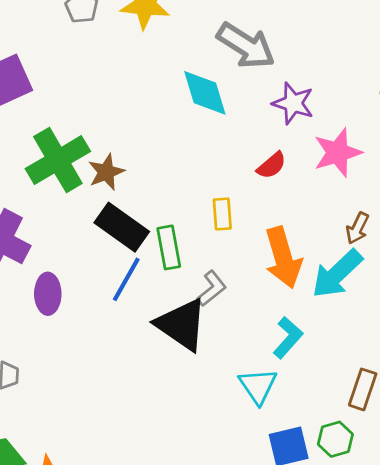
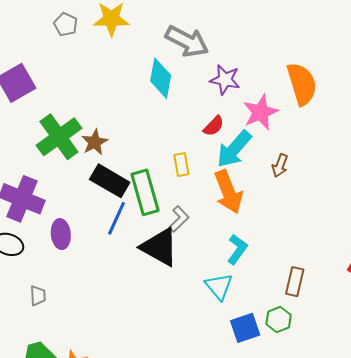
cyan diamond: (205, 93) -> (161, 78), turned 33
green rectangle: (169, 247) -> (145, 192), size x1.4
cyan arrow: (337, 274) -> (234, 149), moved

